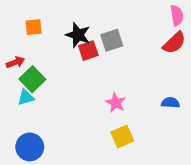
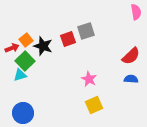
orange square: (34, 27) -> (26, 40), moved, turned -32
black star: (78, 35) -> (43, 46), moved
red semicircle: (174, 43) -> (131, 56), moved

